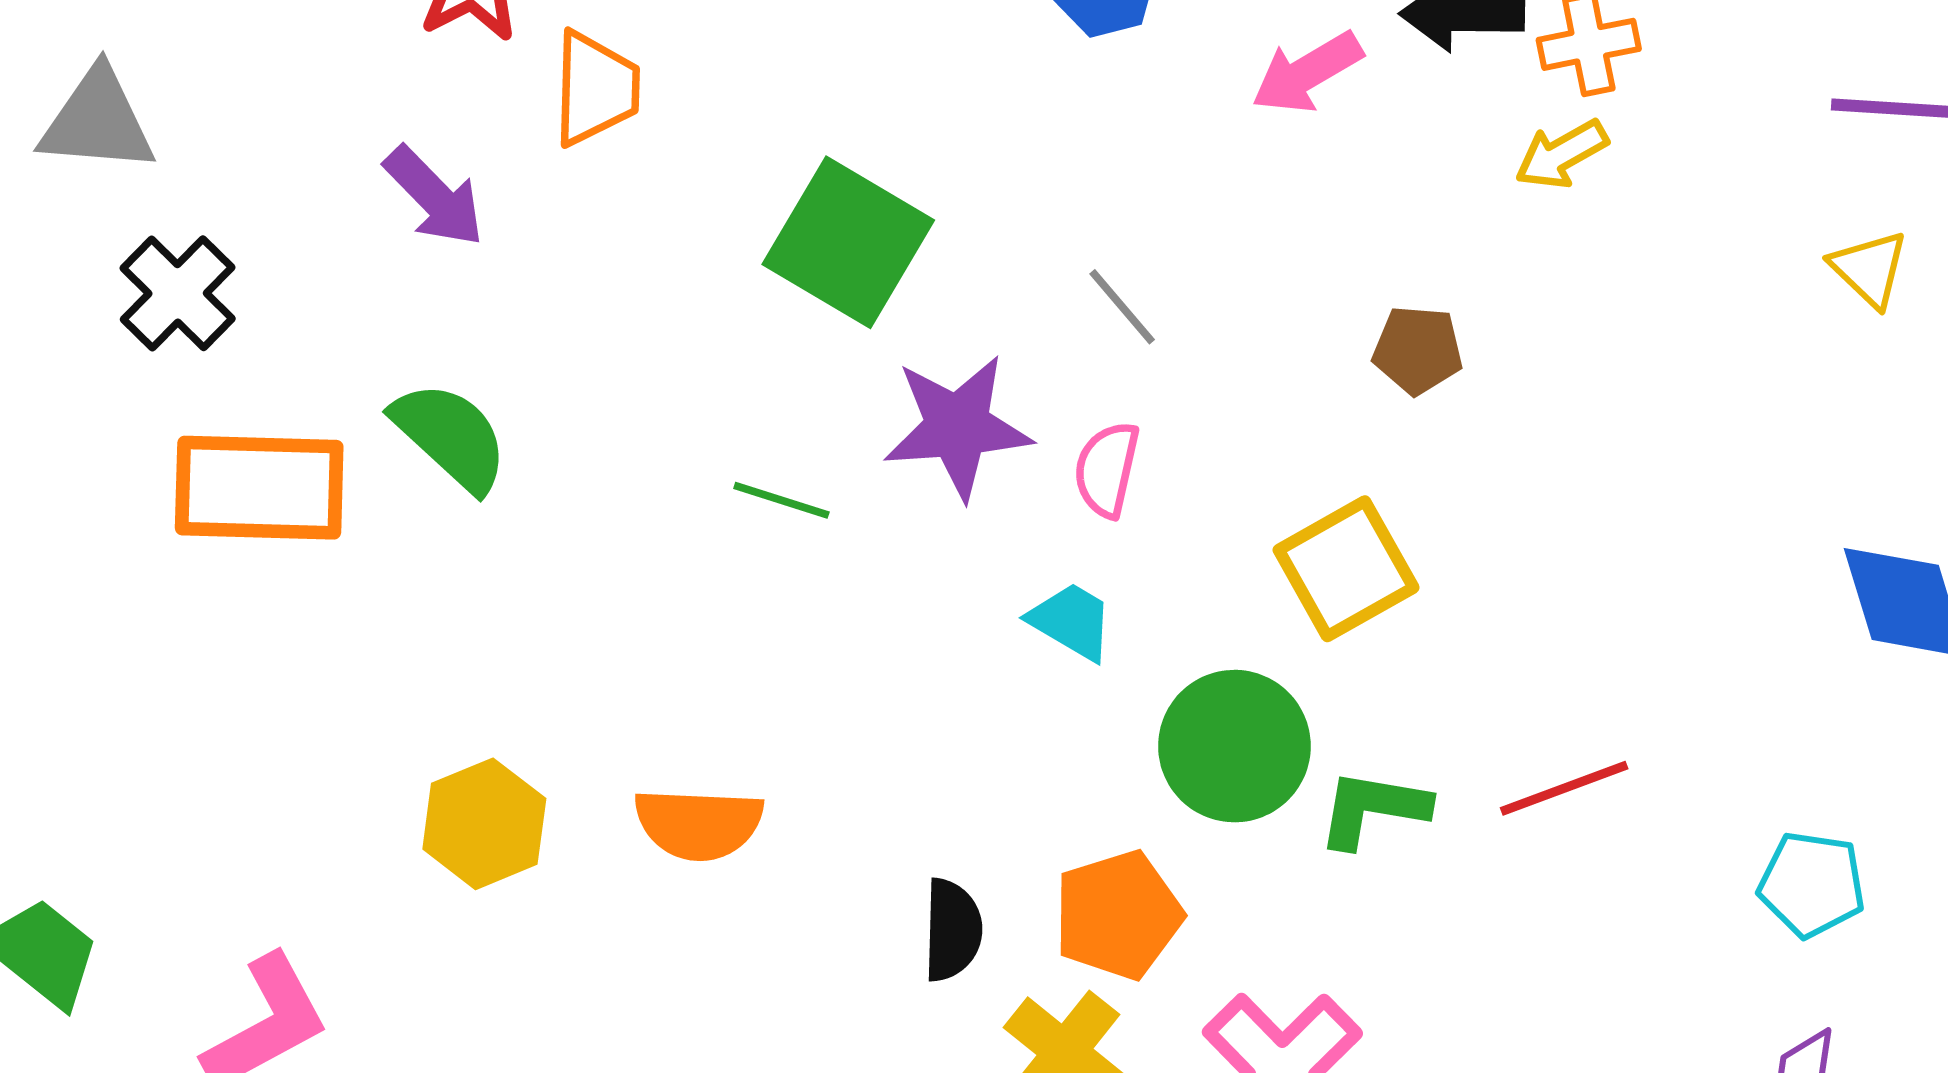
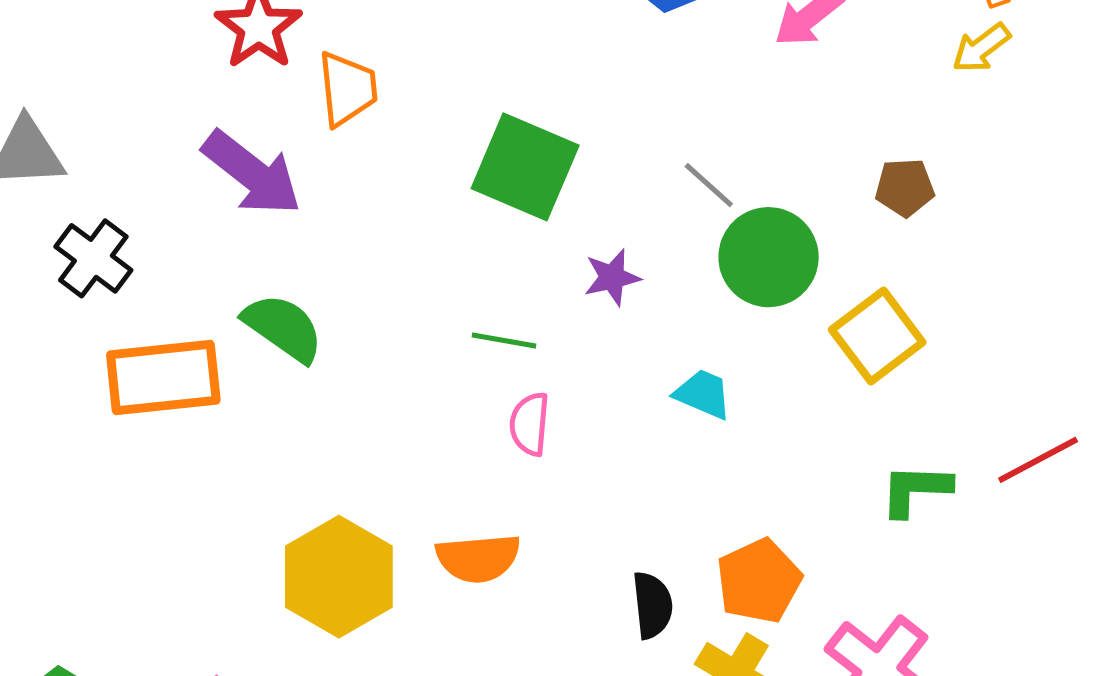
purple arrow: (434, 197) -> (252, 173), size x1.4
purple star: (958, 427) -> (612, 277), size x0.6
pink semicircle: (1107, 469) -> (530, 424), moved
green circle: (1234, 746) -> (769, 257), moved
yellow hexagon: (484, 824) -> (339, 577), size x1.4

